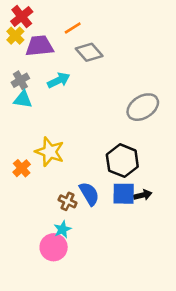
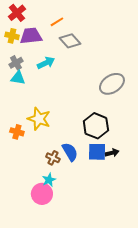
yellow cross: (15, 36) -> (12, 36), moved, turned -32
orange cross: (22, 168) -> (17, 132), turned -32

